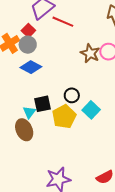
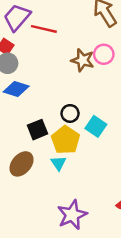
cyan triangle: (29, 112) -> (58, 163), moved
brown ellipse: (24, 130) -> (22, 164), turned 75

